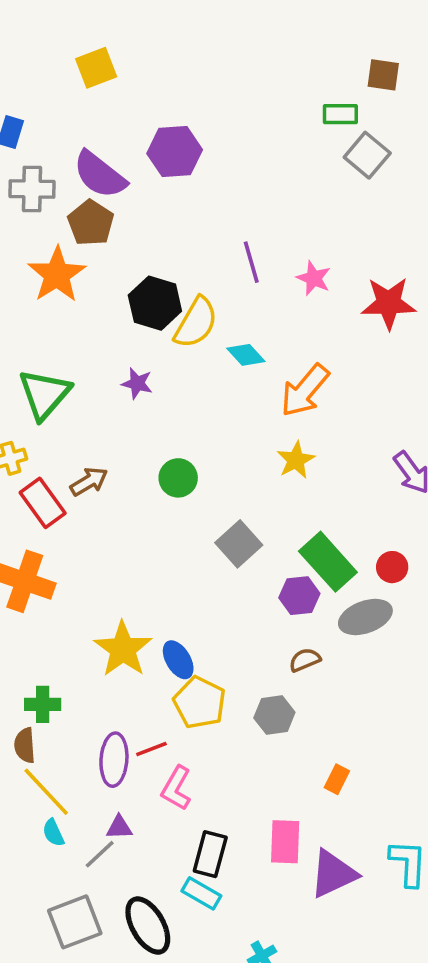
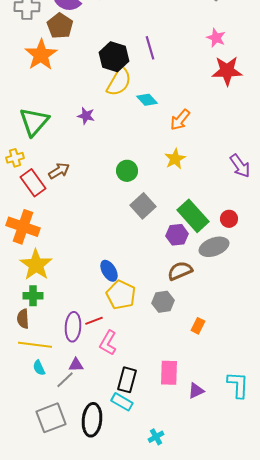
pink star: (314, 278) -> (216, 38), moved
black hexagon: (155, 303) -> (114, 57), moved
orange arrow: (305, 391) -> (180, 120), size x0.7
green circle: (178, 478) -> (127, 171), moved
yellow star: (123, 649) -> (36, 265), moved
brown semicircle: (305, 660) -> (180, 271), size x1.4
orange rectangle: (337, 779) -> (198, 326), moved
yellow line: (46, 792) -> (35, 345), turned -40
purple triangle: (333, 874) -> (196, 391), size x0.6
black ellipse: (148, 925) -> (92, 420), turned 36

